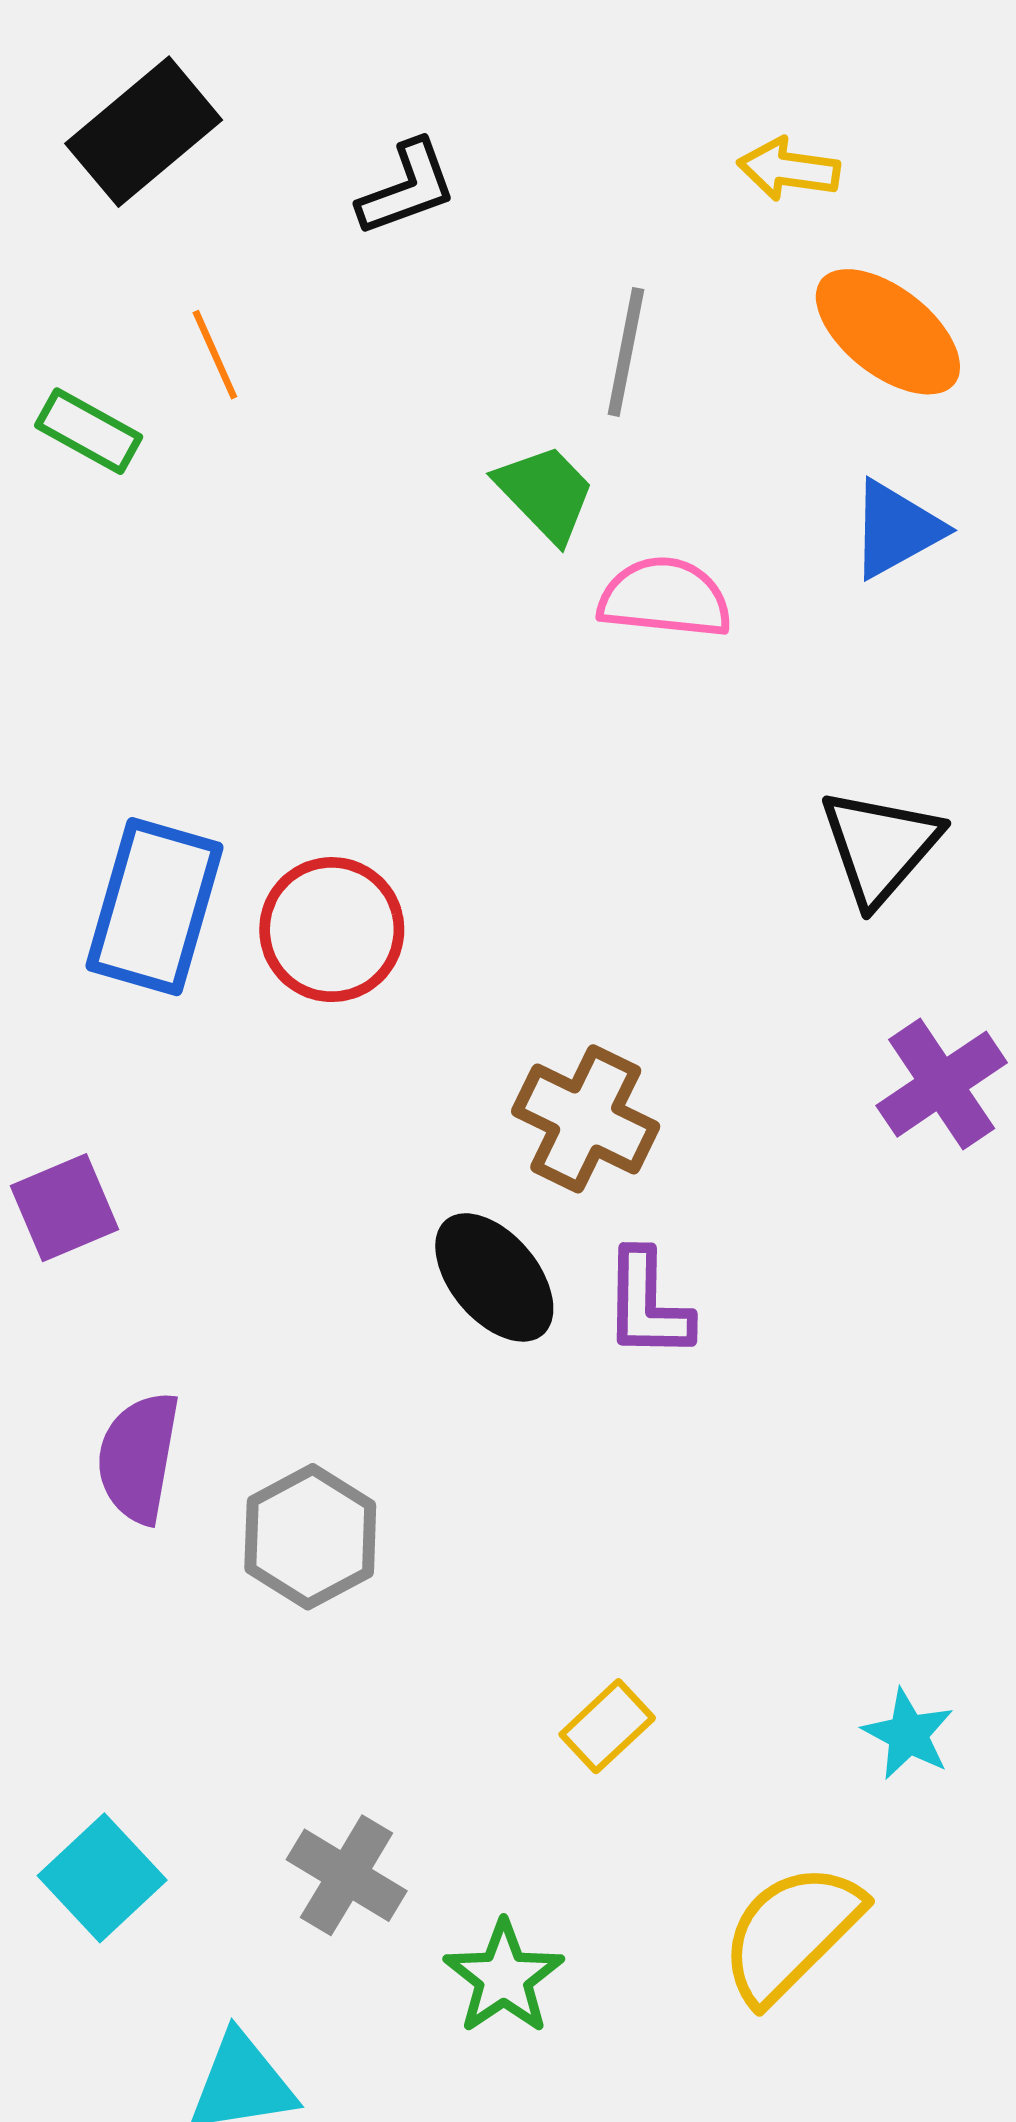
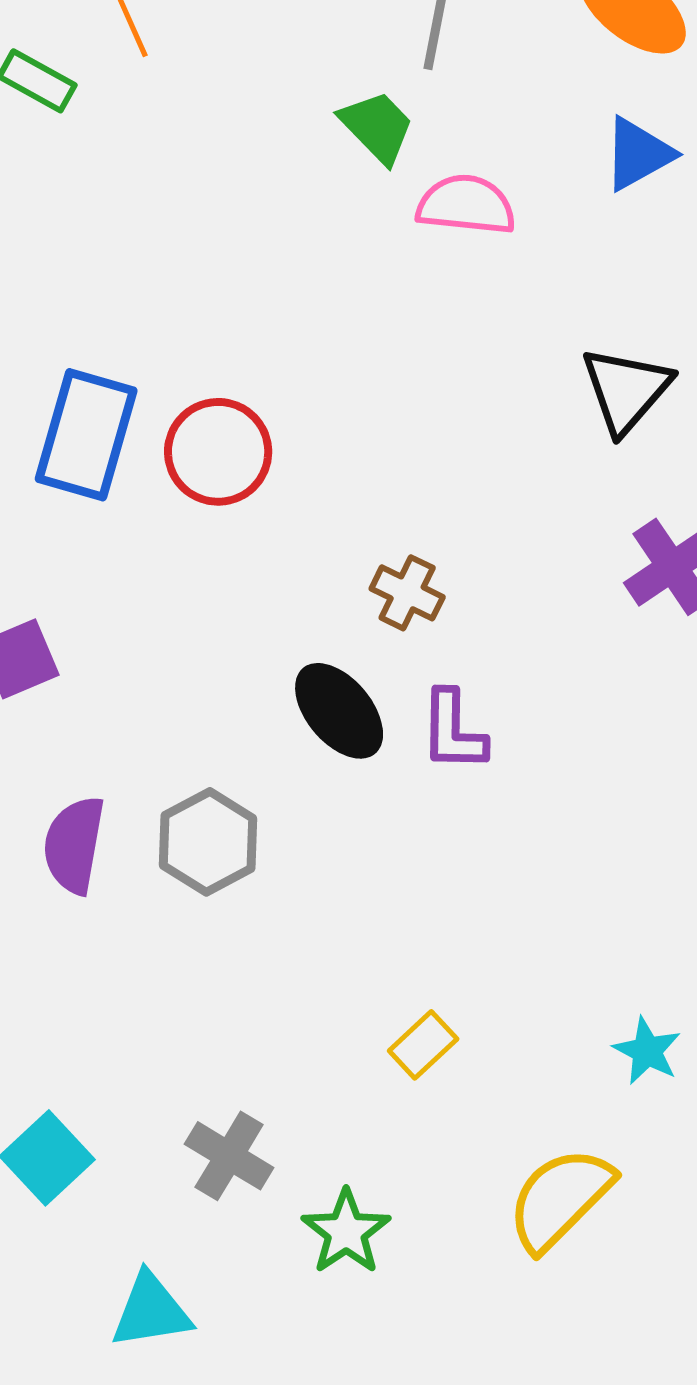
brown cross: (586, 1119) -> (407, 593), size x0.7
gray hexagon: (310, 1537) -> (208, 842), moved

